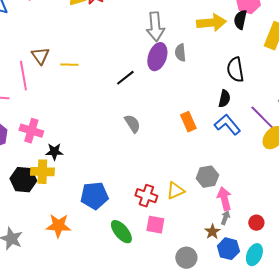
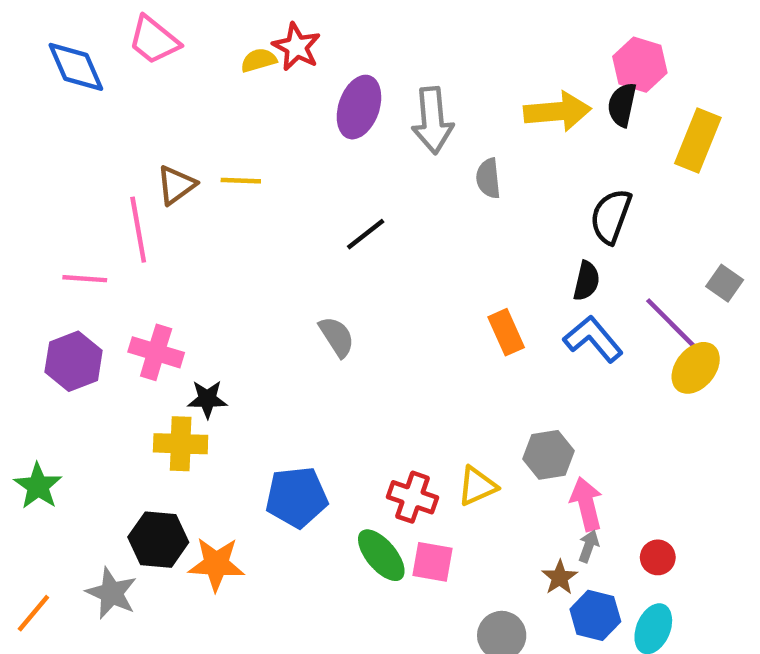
brown triangle: (40, 56) -> (176, 185), turned 30
purple ellipse: (157, 57) -> (359, 107), moved
yellow line: (69, 65) -> (241, 181), moved
black semicircle: (235, 70) -> (611, 216), turned 30
gray semicircle: (132, 124) -> (337, 337), moved
black hexagon: (23, 180) -> (158, 540), moved
green ellipse: (121, 232) -> (381, 555), moved

